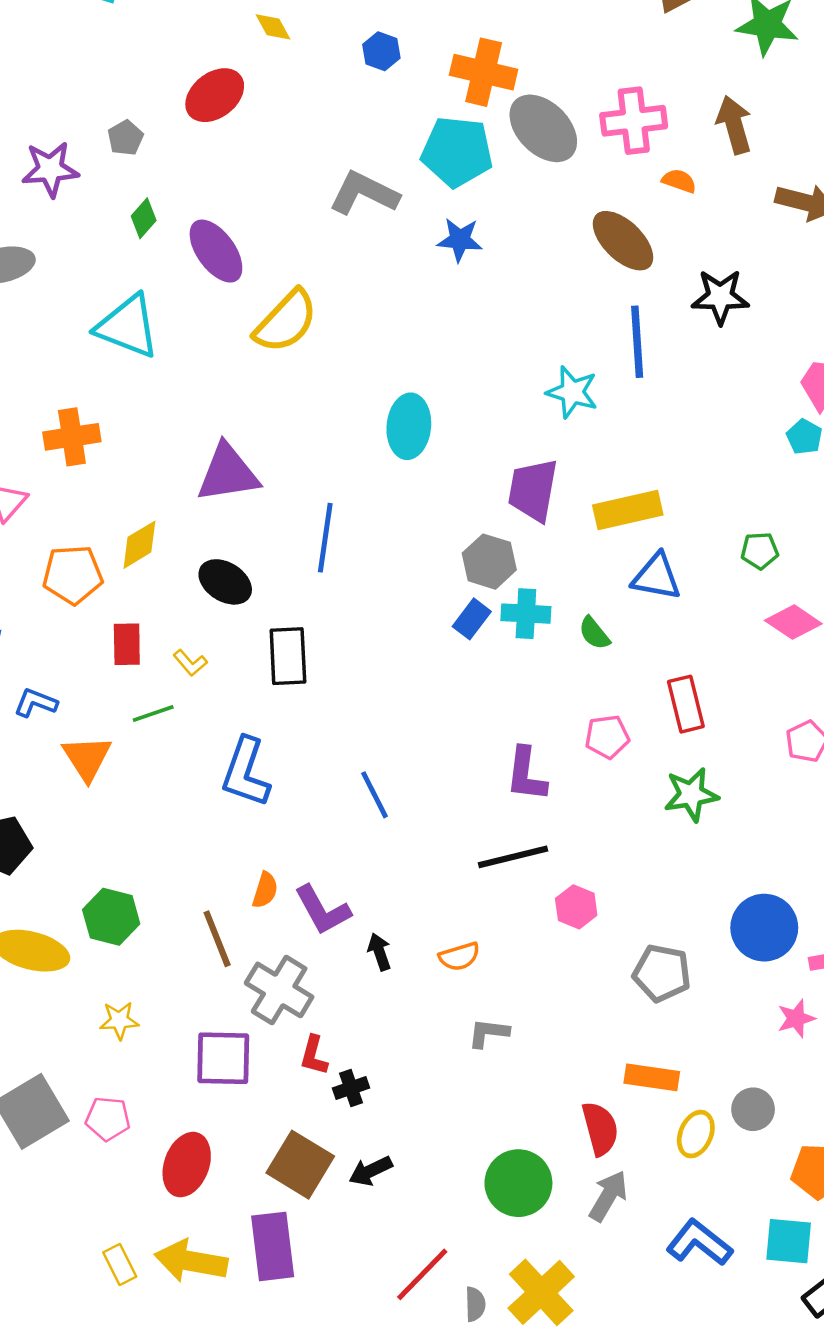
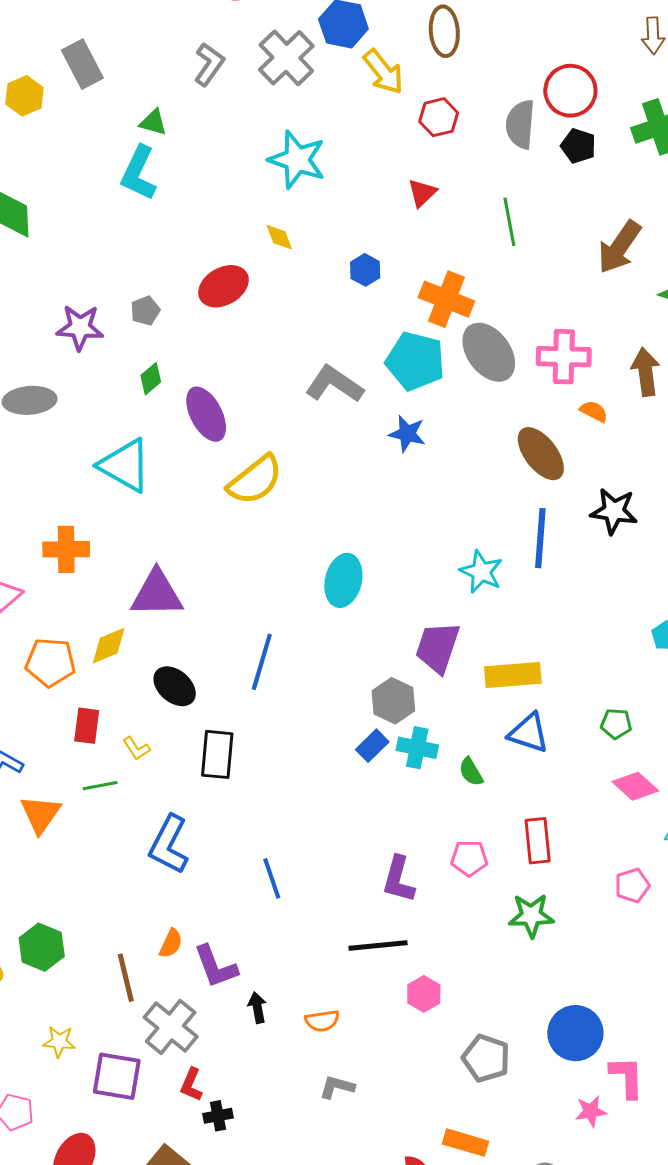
purple triangle: (228, 473) -> (157, 594), moved
yellow star: (119, 1020) -> (59, 1042), moved

